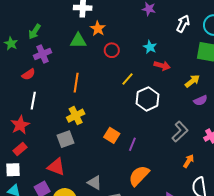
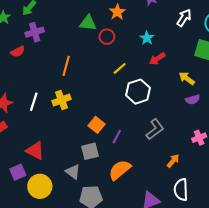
orange star: (98, 29) -> (117, 12), moved
green triangle: (78, 41) -> (88, 23), moved
red arrow: (162, 66) -> (157, 59), turned 126
yellow arrow: (192, 81) -> (187, 78), turned -112
white line: (33, 101) -> (34, 102), moved
gray L-shape: (180, 132) -> (155, 129), moved
gray square: (66, 139) -> (90, 151), moved

